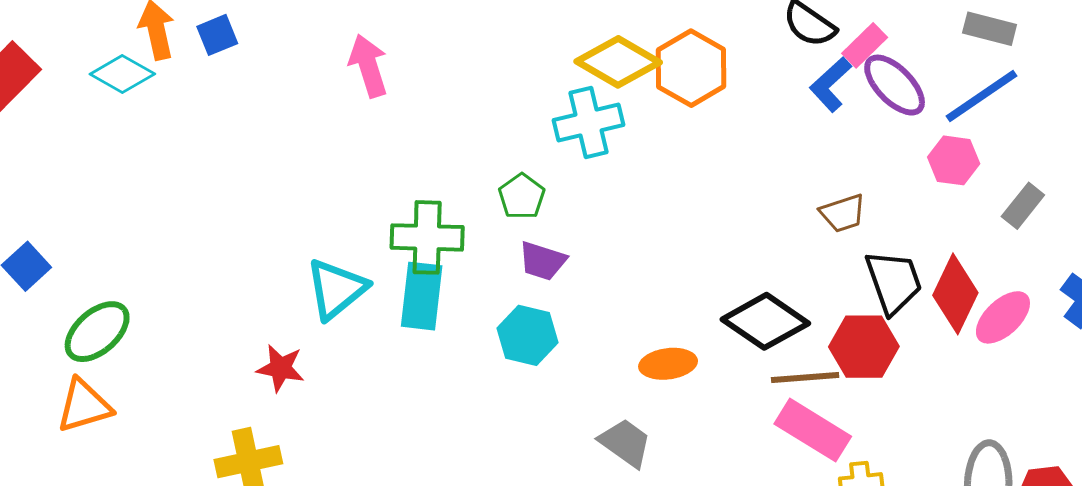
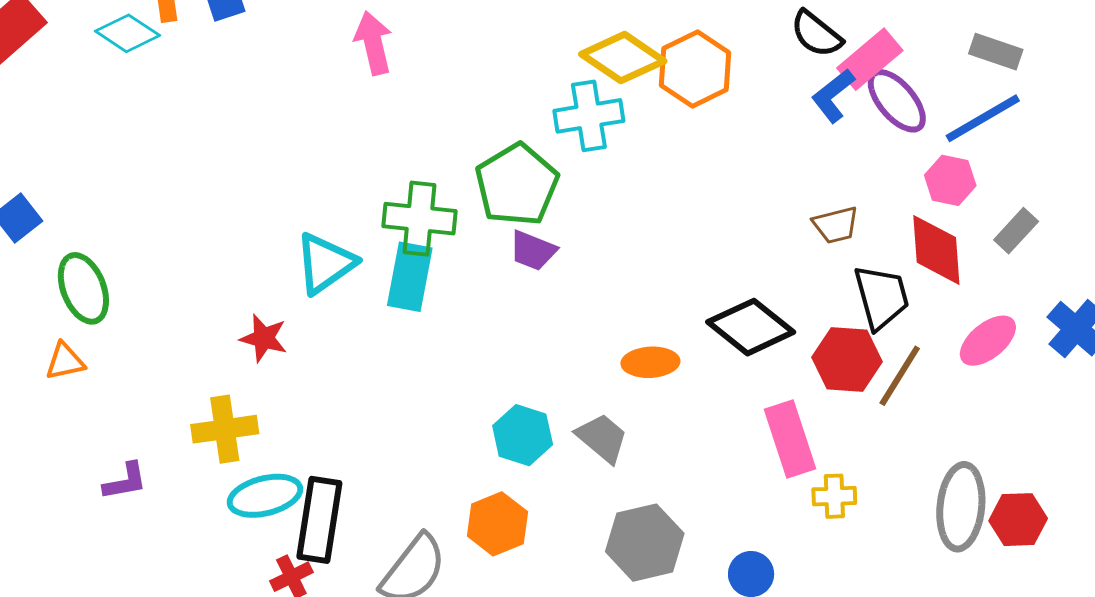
pink rectangle: (865, 45) -> (870, 59), size x1.4
green pentagon: (522, 196) -> (517, 185), size x1.8
red diamond: (955, 294) -> (936, 250), moved, turned -34
green ellipse: (97, 332) -> (83, 288), turned -74
cyan hexagon: (527, 335) -> (523, 435), moved
brown line: (805, 378) -> (900, 376), moved, turned -58
orange triangle: (84, 406) -> (65, 361), size x0.7
pink rectangle: (813, 430) -> (790, 439), turned 36

